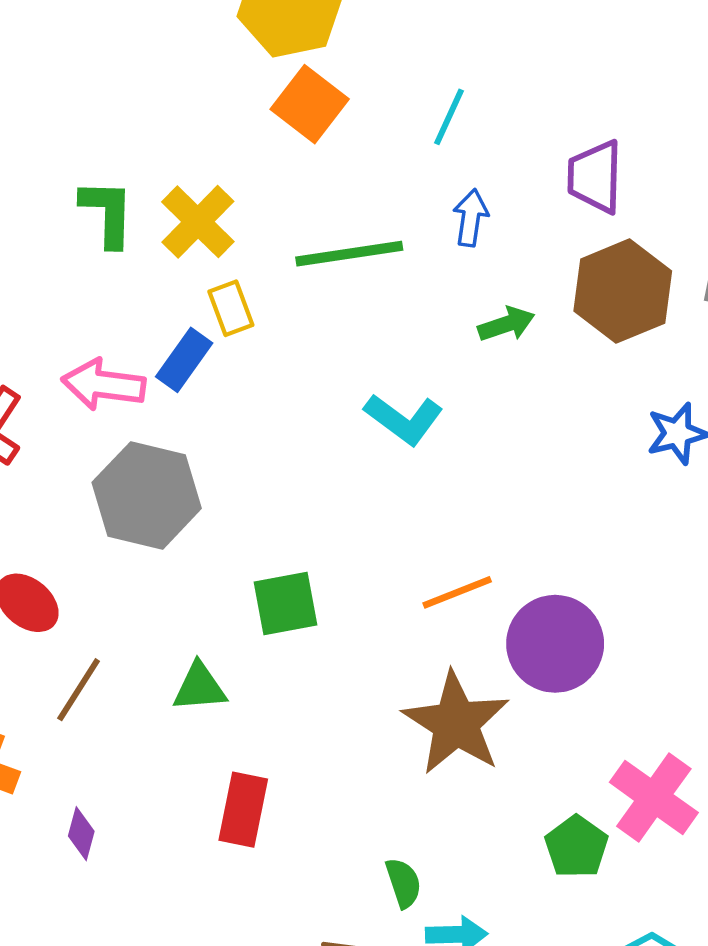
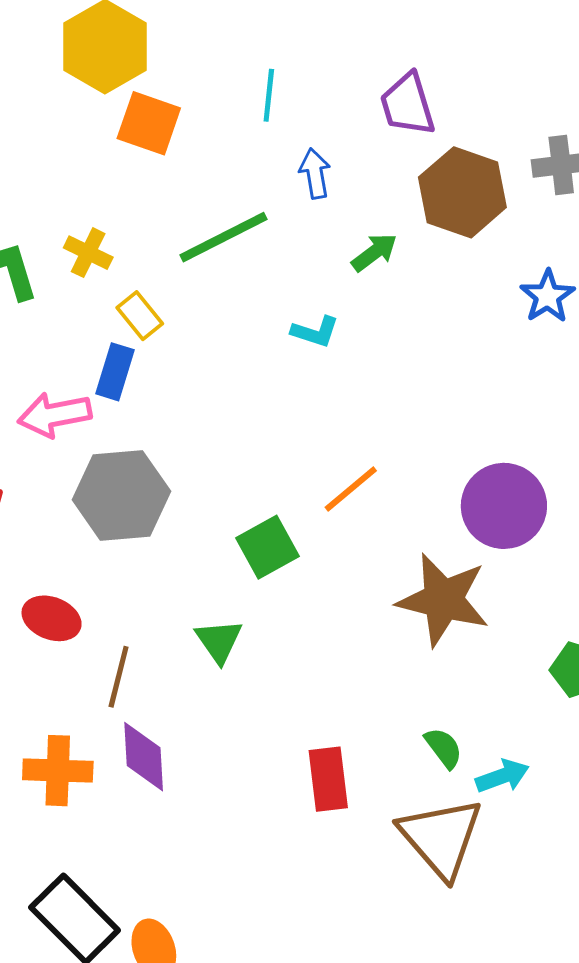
yellow cross: (198, 222) -> (88, 253), size x0.7
cyan L-shape: (404, 419) -> (315, 332), moved, size x0.7
orange line: (457, 592) -> (351, 489), moved
green triangle: (200, 687) -> (219, 641), turned -42
red rectangle: (243, 810) -> (328, 779), moved
purple diamond: (81, 834) -> (144, 757), moved, size x1.6

